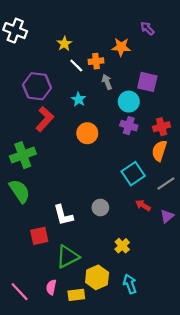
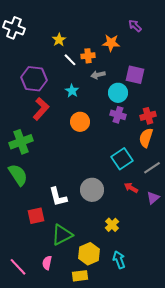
gray arrow: (107, 82) -> (98, 75), turned -80
gray circle: (100, 207) -> (92, 190), size x1.5
yellow rectangle: (76, 295) -> (80, 276), moved

